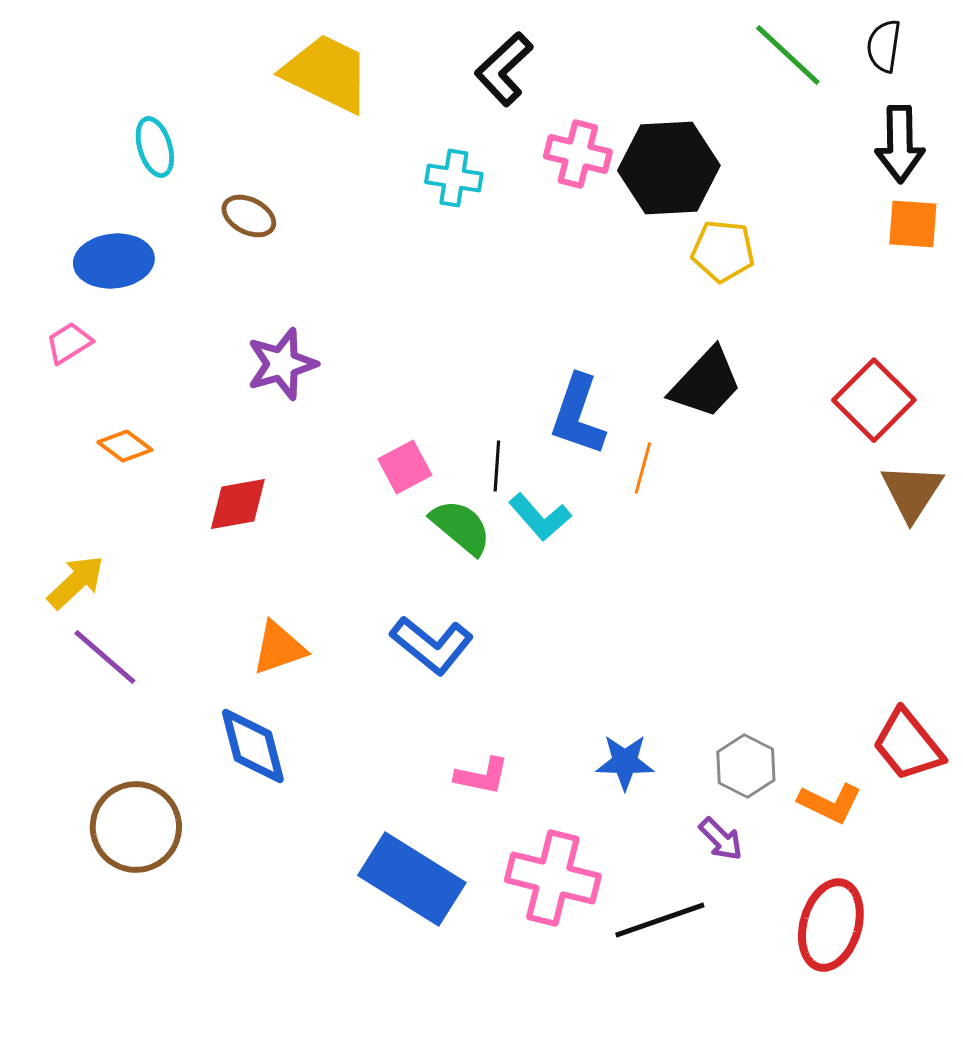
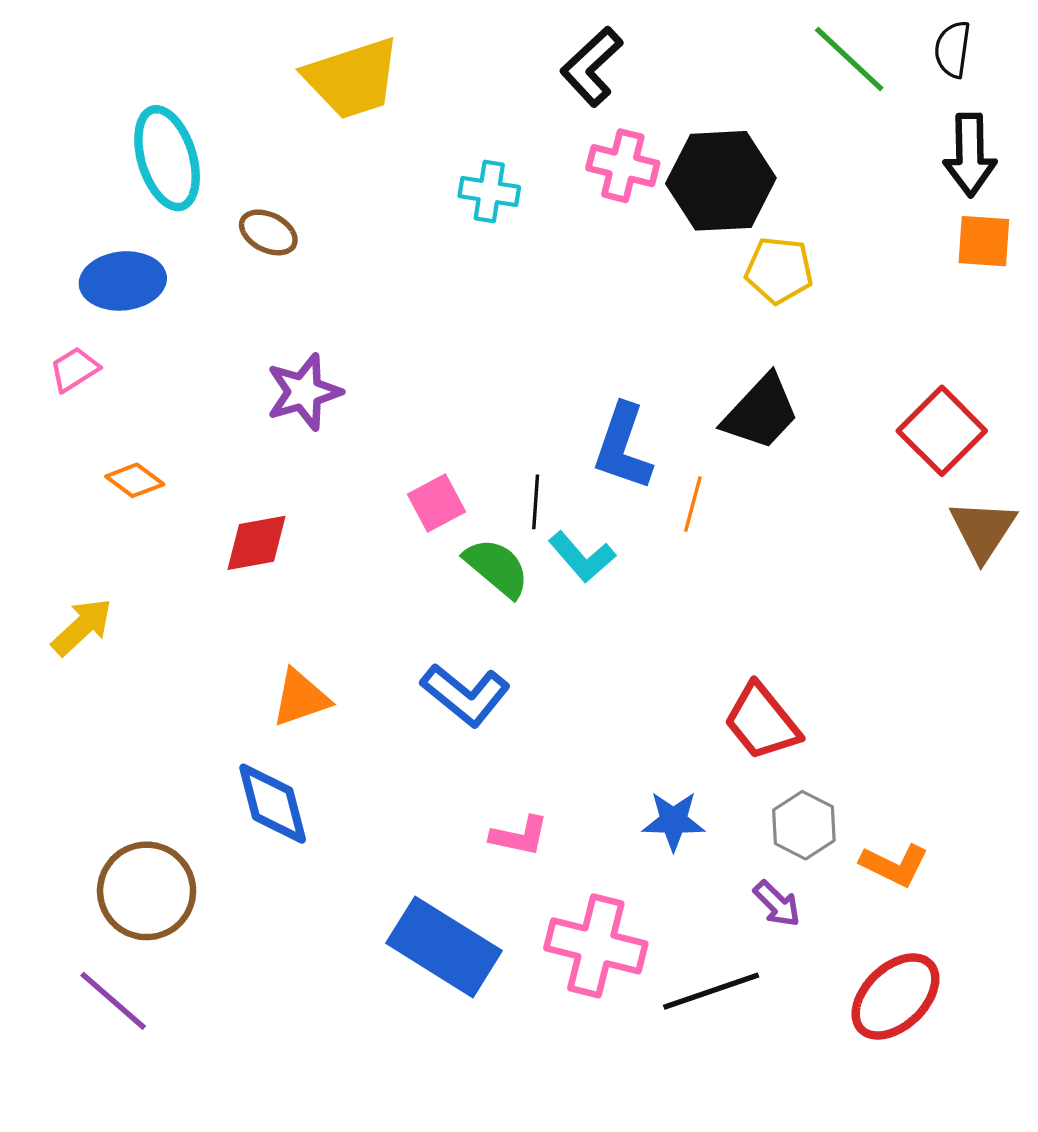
black L-shape: (504, 69) -> (592, 67), moved
yellow trapezoid: (327, 73) -> (352, 78), turned 136
cyan ellipse: (155, 147) -> (167, 158), size x1.6
purple line: (105, 657) -> (113, 1001), moved
red trapezoid: (908, 745) -> (762, 722), moved
red ellipse: (831, 925) -> (895, 997), turned 30

